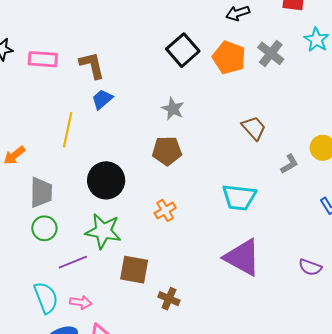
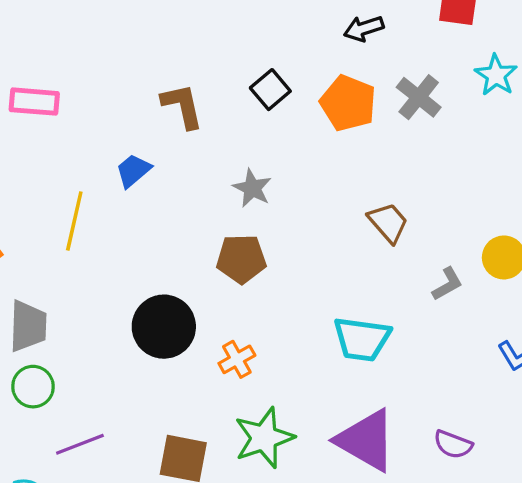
black square: (183, 50) -> (270, 90), size x0.7
brown L-shape: (92, 65) -> (182, 106), moved
black circle: (106, 180) -> (164, 327), moved
green star: (103, 231) -> (264, 438), moved, turned -30
purple semicircle: (310, 267) -> (453, 444), moved

